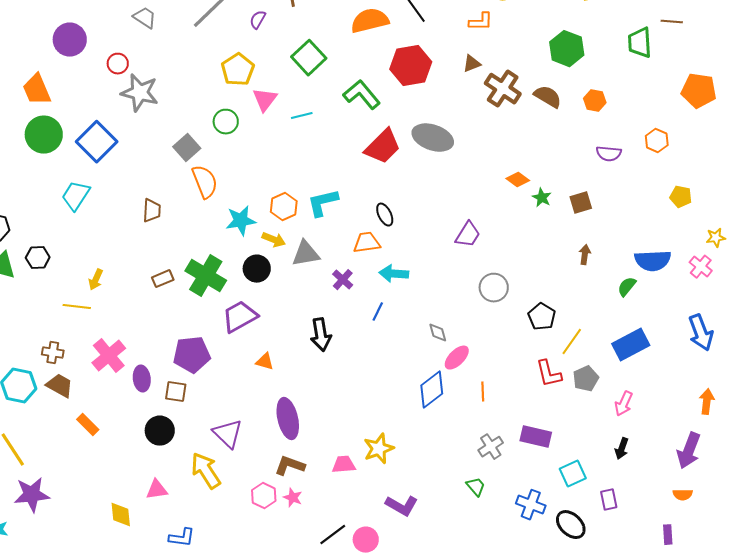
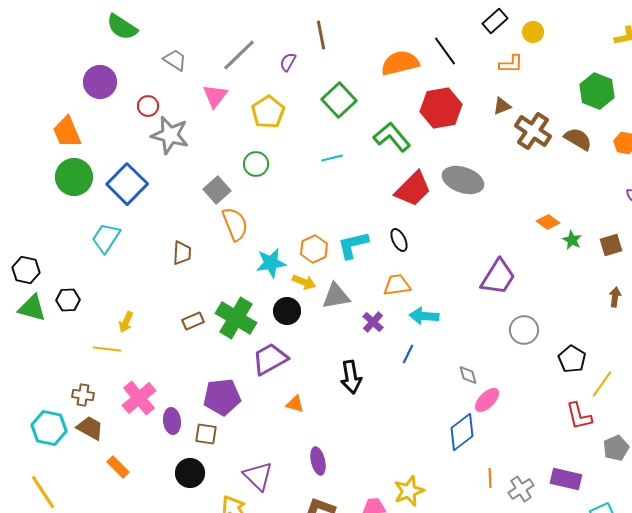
pink triangle: (265, 100) -> (215, 96), moved
black ellipse: (385, 215) -> (399, 240), moved
purple trapezoid: (468, 235) -> (498, 277), size x1.4
gray pentagon: (586, 379) -> (616, 448), moved
orange line: (483, 392) -> (490, 478), moved
purple ellipse: (288, 419) -> (318, 461), size x0.7

